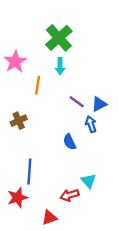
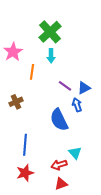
blue semicircle: (70, 142) -> (59, 120), size x1.6
red star: (18, 198) -> (25, 173), moved
red triangle: (49, 218) -> (61, 184), moved

